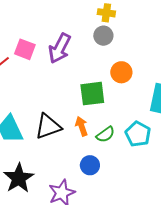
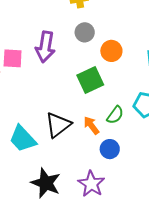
gray circle: (103, 36) -> (85, 32), moved
orange arrow: (82, 126) -> (91, 125), moved

